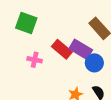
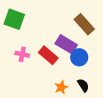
red rectangle: (62, 49) -> (48, 55), moved

